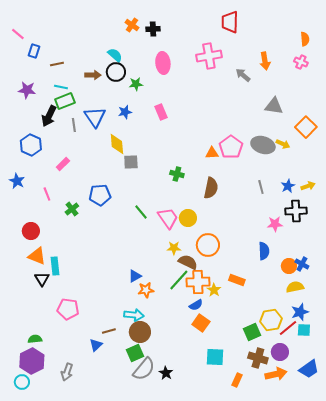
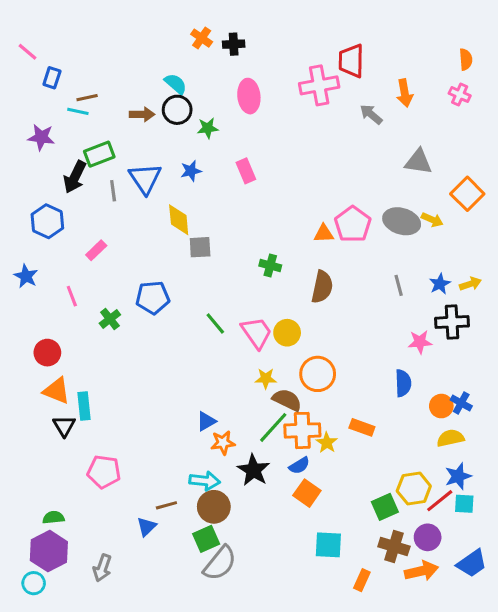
red trapezoid: (230, 22) -> (351, 61), moved
cyan line: (61, 87) -> (78, 111), moved
black star: (166, 373) -> (253, 470), moved, size x1.5

